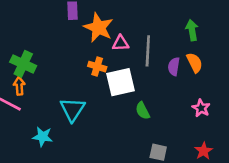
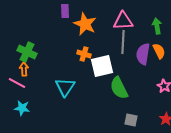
pink triangle: (121, 43) -> (123, 21), moved, size x1.5
purple semicircle: (174, 67) -> (143, 54), size x1.5
green semicircle: (143, 111) -> (119, 88), size x1.6
cyan star: (43, 137) -> (22, 108), moved

